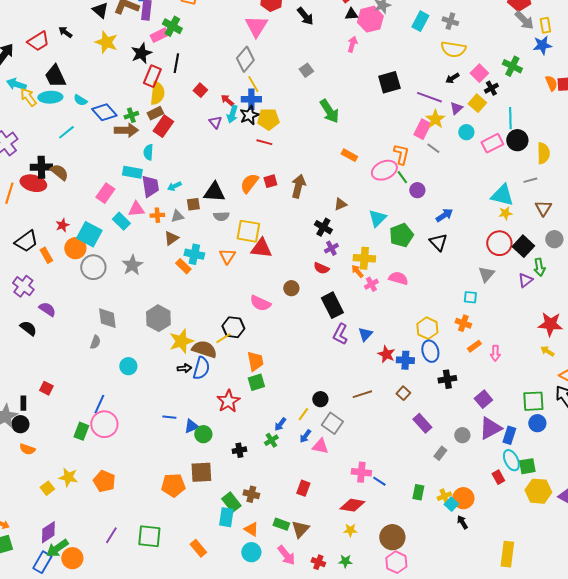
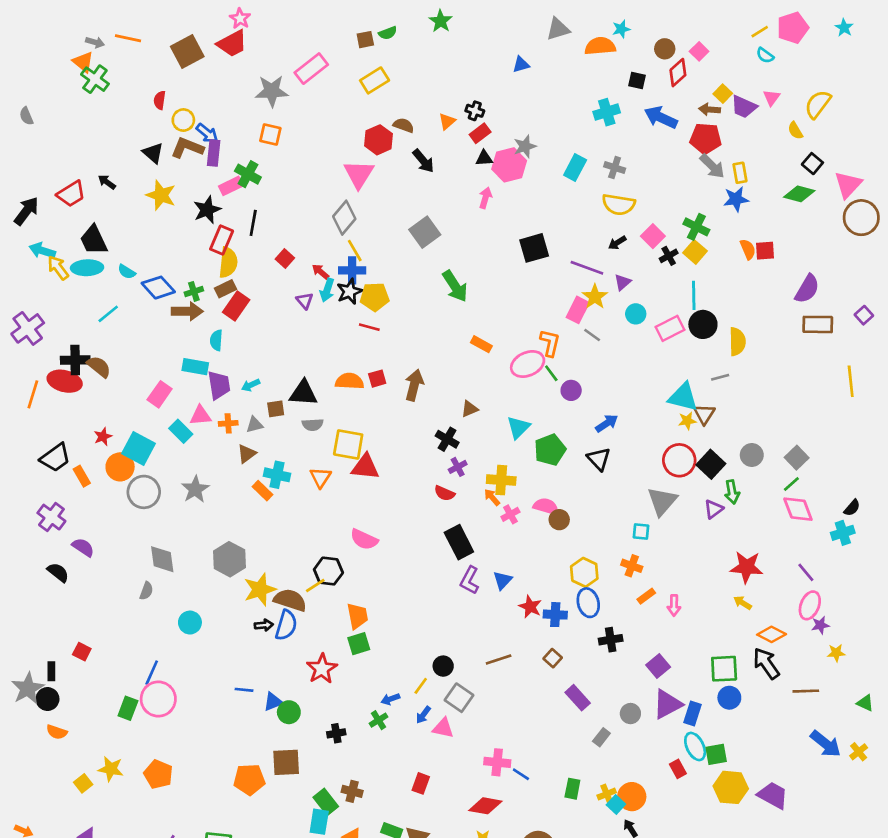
gray square: (306, 70) -> (425, 232), size x1.6
yellow square: (477, 103) -> (695, 252), moved
orange semicircle: (249, 183) -> (350, 381), turned 55
brown triangle: (543, 208) -> (704, 414), moved
gray triangle: (486, 274) -> (662, 501), size x1.4
brown circle: (291, 288) -> (559, 520), moved
blue arrow: (280, 424) -> (390, 699), turned 32

